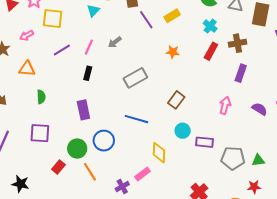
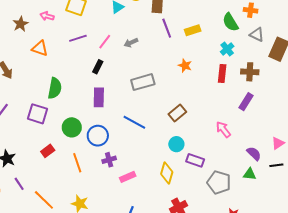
pink arrow: (27, 36) -> (47, 16), turned 32
red rectangle: (211, 51) -> (222, 74), turned -36
green semicircle: (41, 97) -> (55, 88), moved, size x1.5
pink arrow: (225, 105) -> (223, 129), turned -66
purple semicircle: (259, 109) -> (254, 154), moved
purple rectangle: (83, 110) -> (99, 97), moved
green circle: (77, 149) -> (72, 127), moved
yellow diamond: (159, 153) -> (167, 173), moved
green triangle: (258, 160) -> (250, 174), moved
purple cross: (122, 186) -> (109, 160), moved

